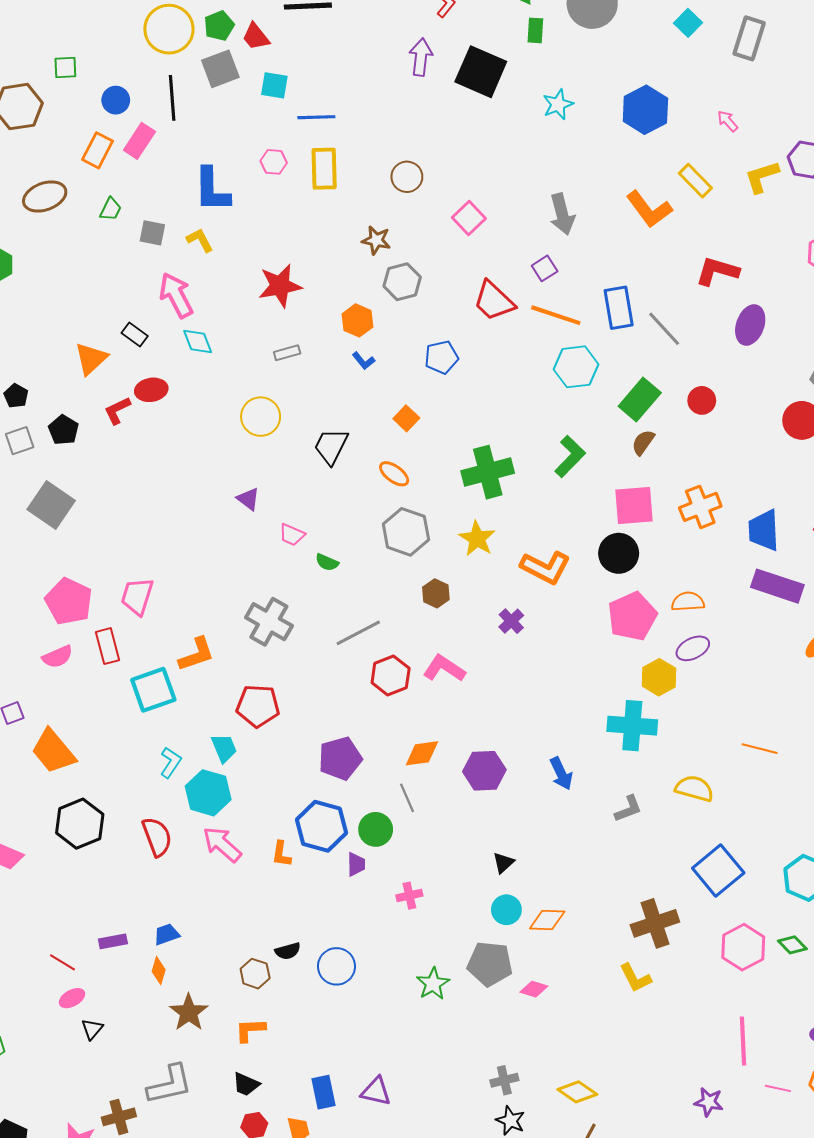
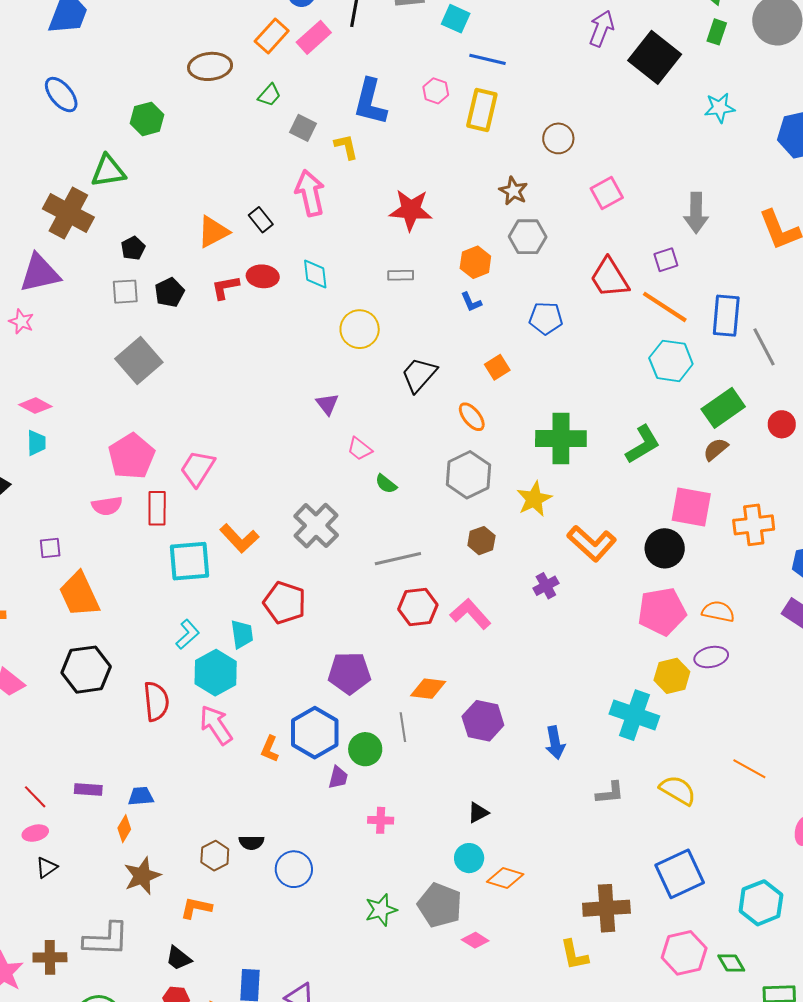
cyan diamond: (198, 342) -> (315, 274), moved
orange L-shape: (196, 654) -> (239, 538), turned 51

